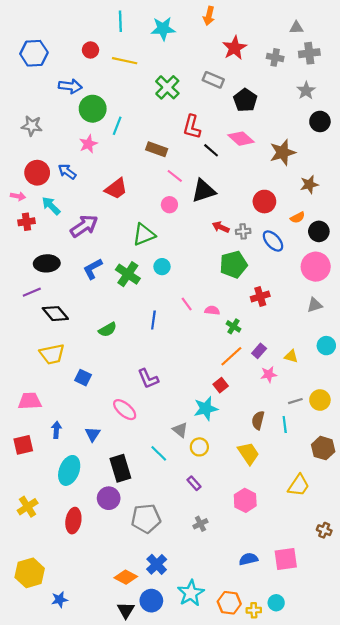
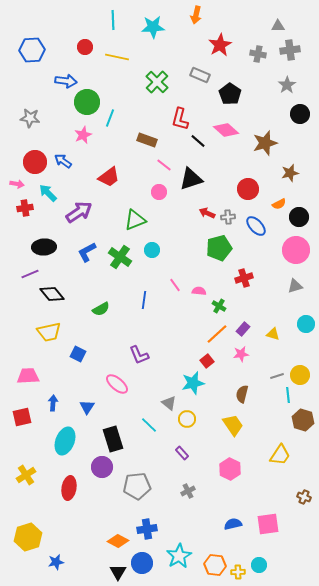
pink star: (269, 374) -> (241, 354), moved
cyan line: (285, 425) -> (288, 395), moved
blue cross: (157, 564) -> (147, 529), turned 36

